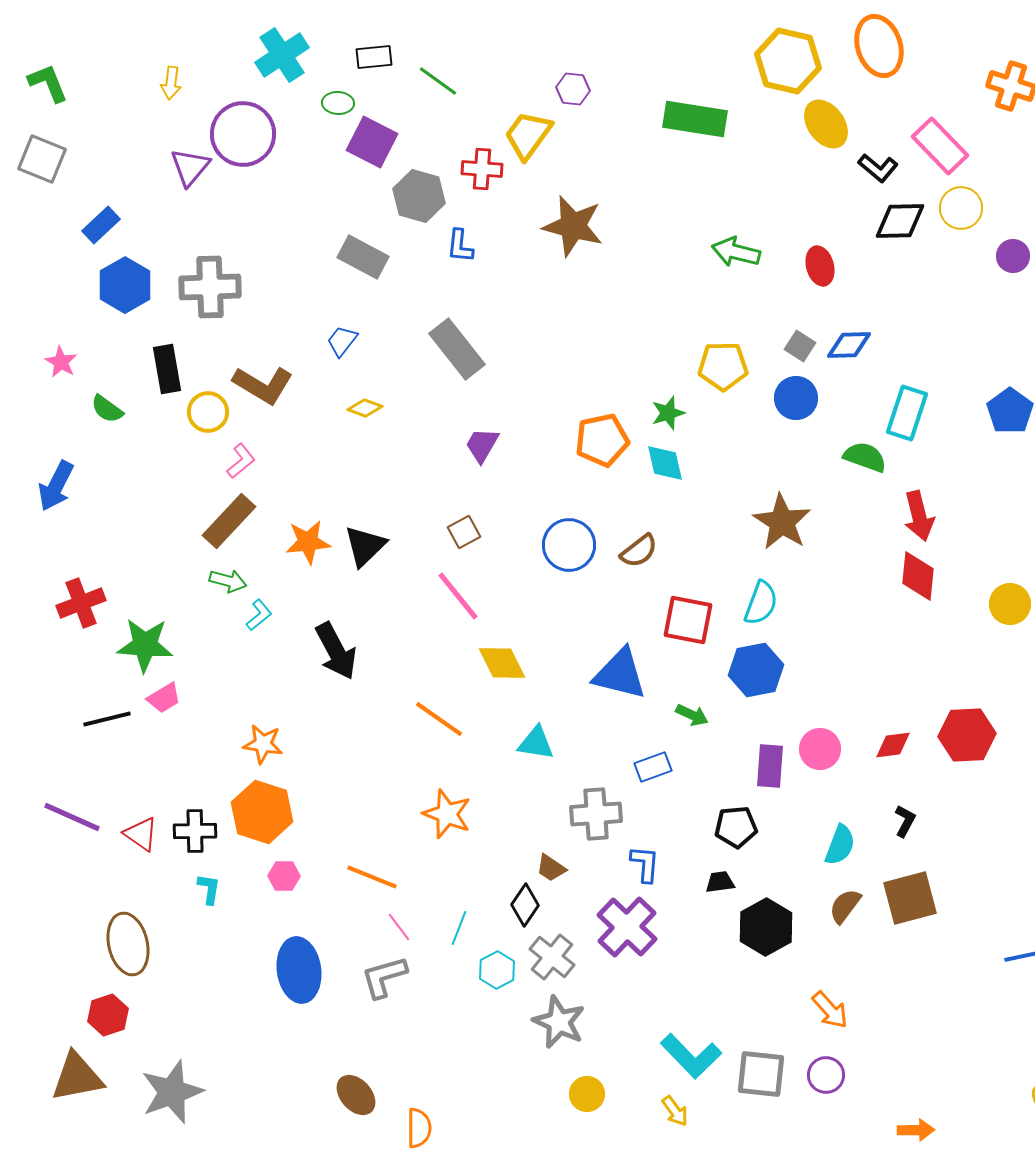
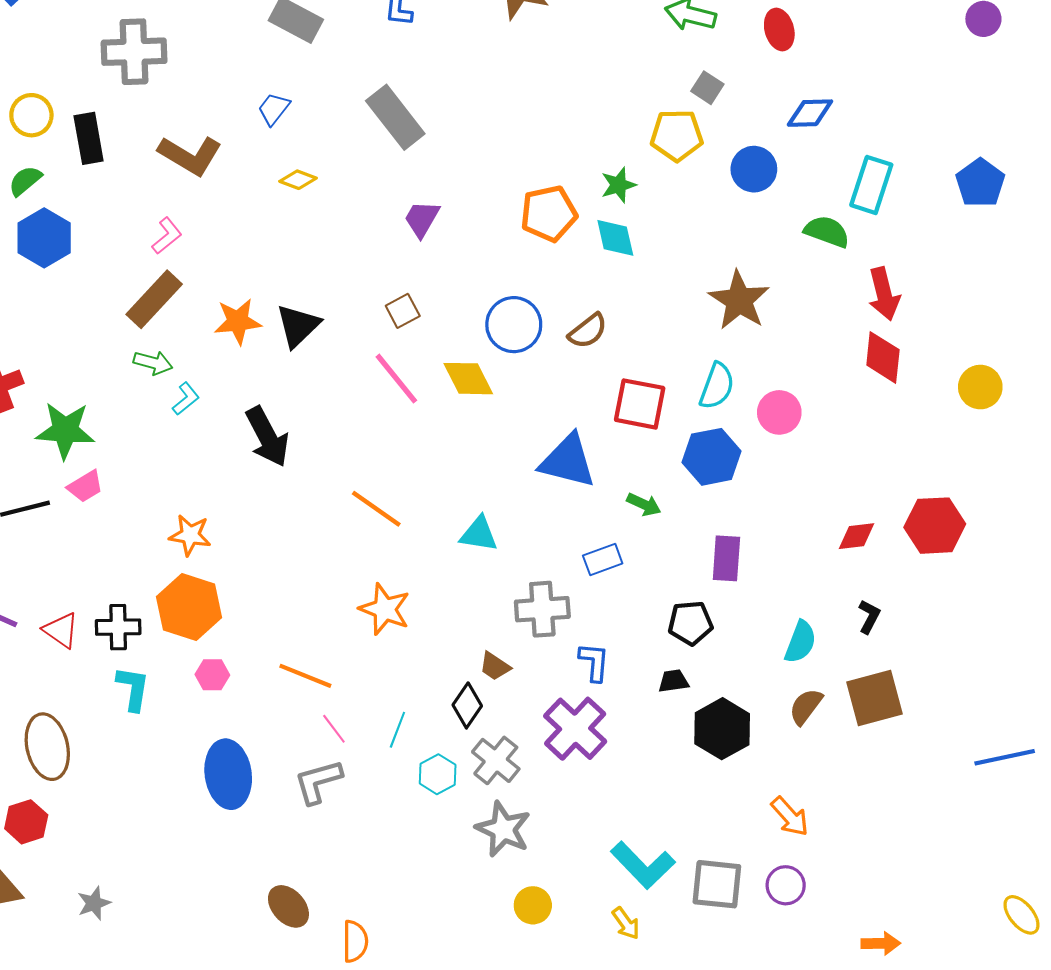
blue hexagon: (125, 285) -> (44, 238), moved
gray square: (800, 346) -> (707, 88), moved
green semicircle: (107, 409) -> (25, 181), turned 104
yellow circle: (208, 412) -> (31, 115), moved
yellow diamond: (502, 663) -> (468, 379), moved
pink circle: (820, 749) -> (779, 412), moved
cyan L-shape: (209, 889) -> (133, 688), size x1.4
gray star: (172, 1092) -> (94, 903), size x0.5

